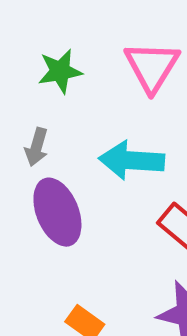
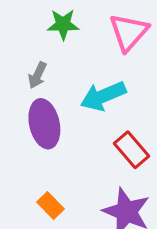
cyan arrow: (132, 160) -> (103, 96), turned -36

